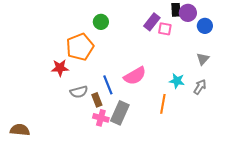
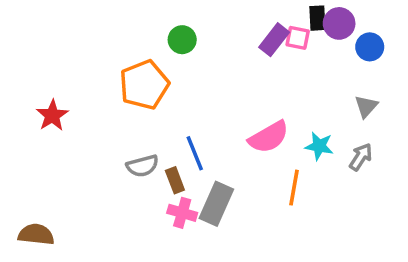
pink square: (165, 29) -> (298, 38), moved
red star: (60, 68) -> (52, 115), moved, turned -30
pink semicircle: (135, 76) -> (269, 137), moved

